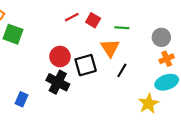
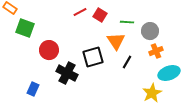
gray circle: (161, 37) -> (150, 31), moved
red circle: (60, 57) -> (49, 50), moved
orange cross: (167, 59) -> (156, 51), moved

